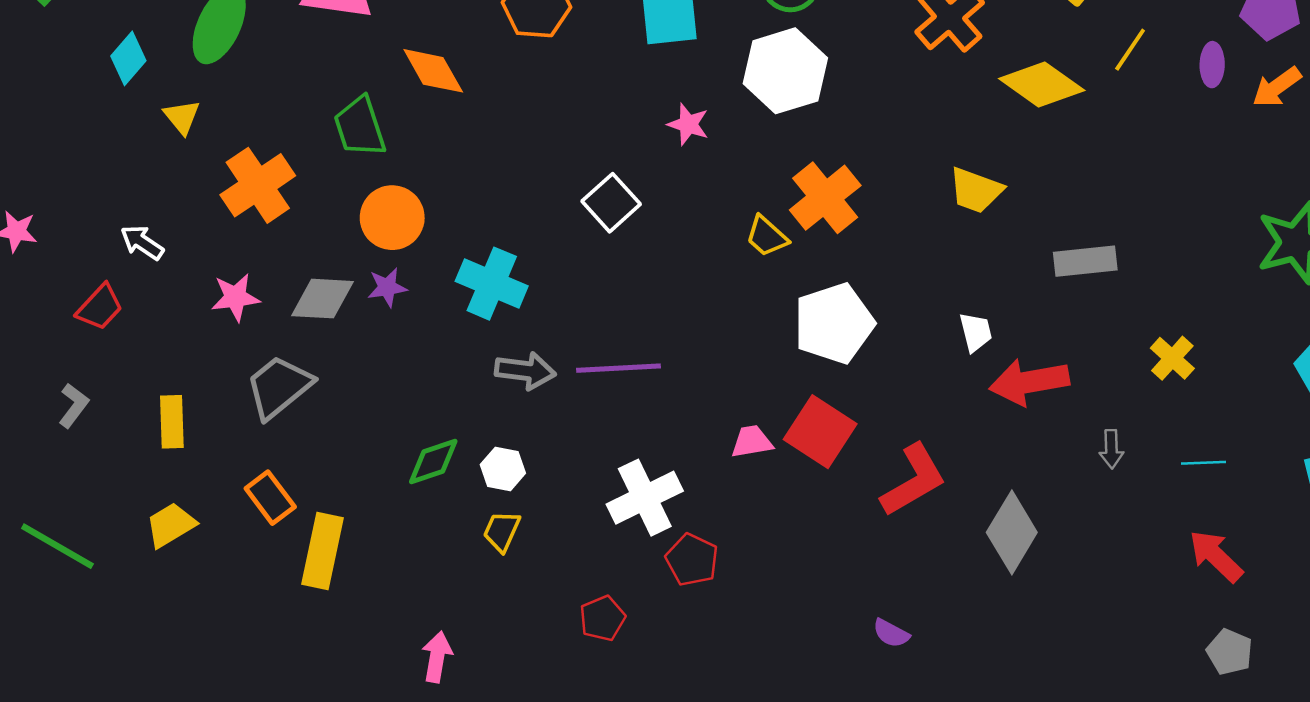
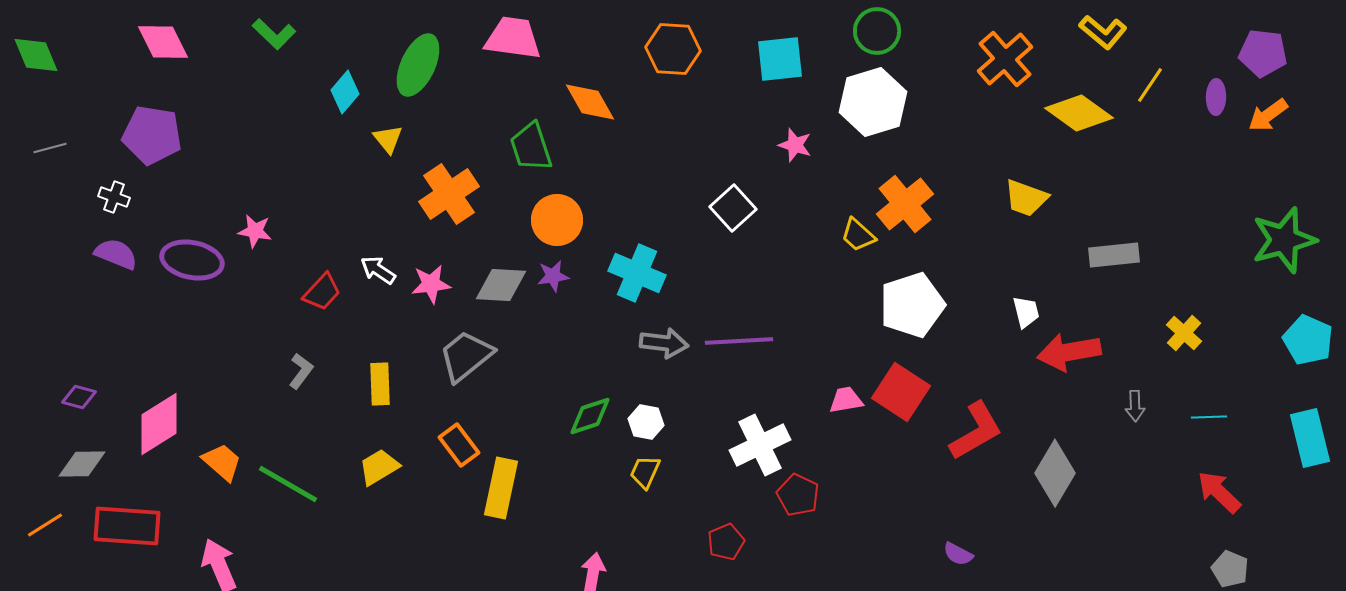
white arrow: (142, 243) -> (378, 270), moved

